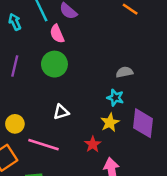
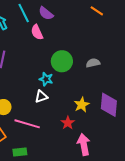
green circle: (54, 64) -> (62, 61), moved
cyan star: (115, 98) -> (46, 79), moved

